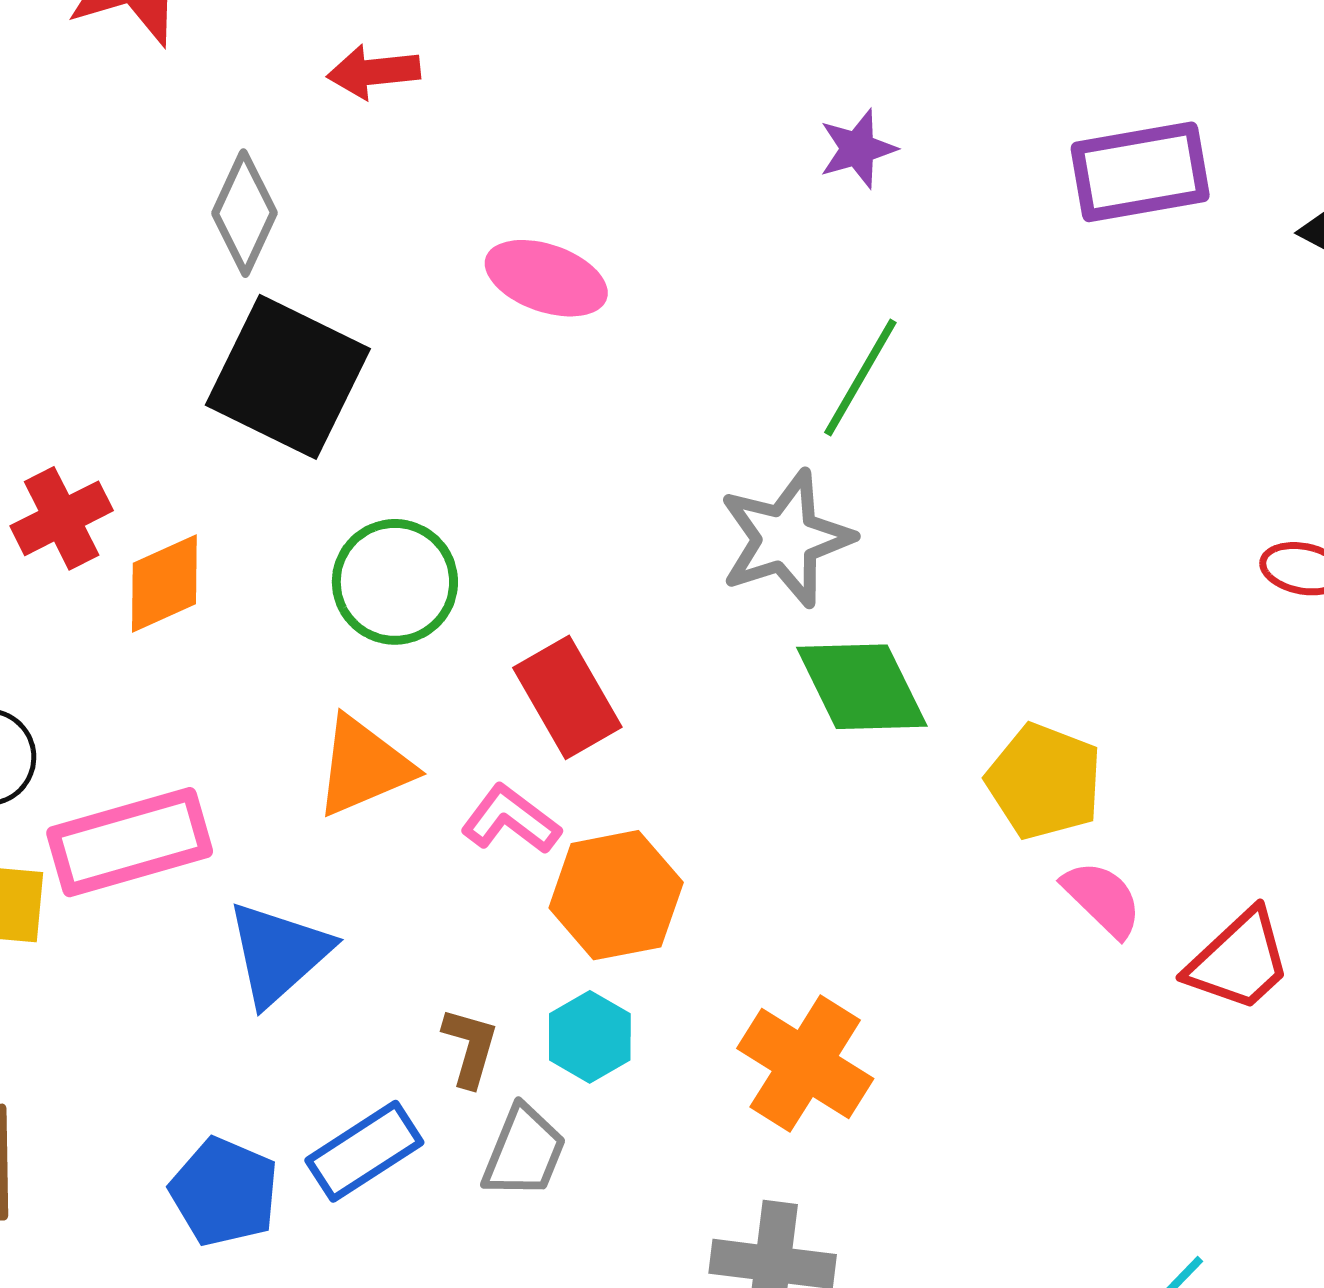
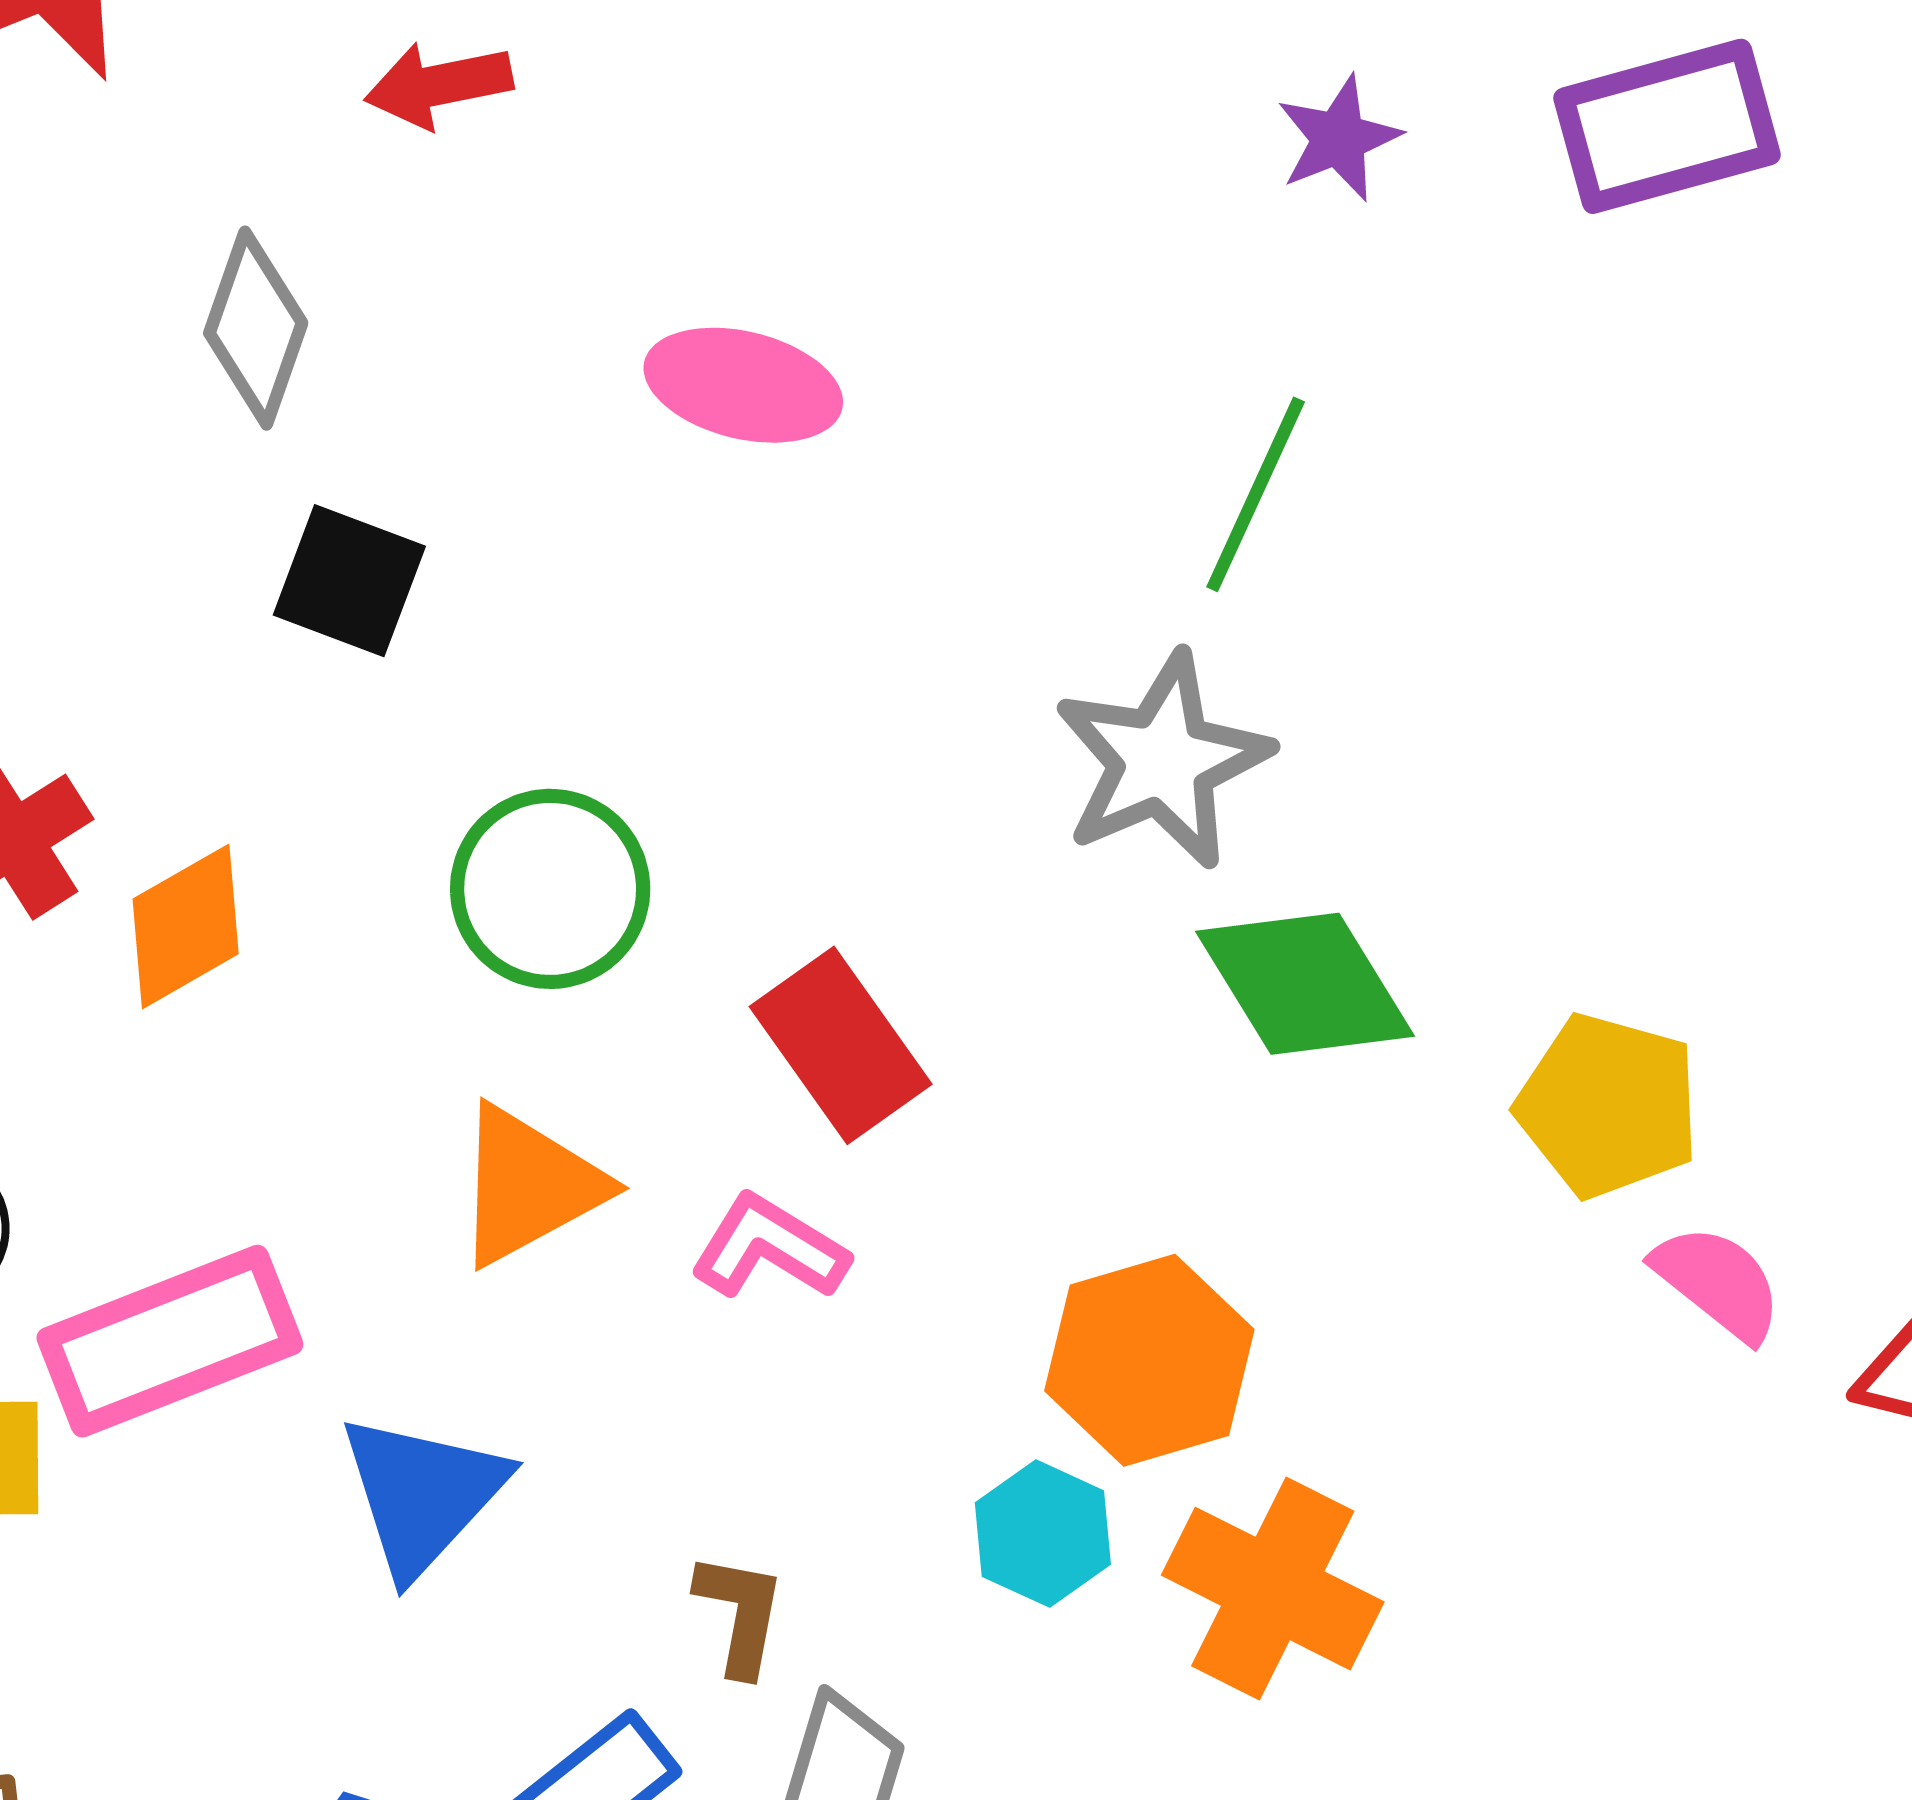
purple star: (858, 149) -> (1339, 138), moved
black square: (288, 377) -> (349, 581), size x0.6
orange hexagon: (616, 895) -> (1149, 1360), moved
cyan hexagon: (590, 1037) -> (1043, 1534), moved

